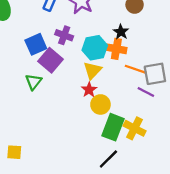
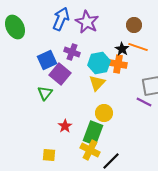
orange line: (136, 69) -> (138, 47), moved
red star: (89, 90) -> (65, 126), moved
green rectangle: (113, 127) -> (93, 133), moved
yellow cross: (135, 128) -> (90, 150), moved
yellow square: (14, 152) -> (49, 155), moved

